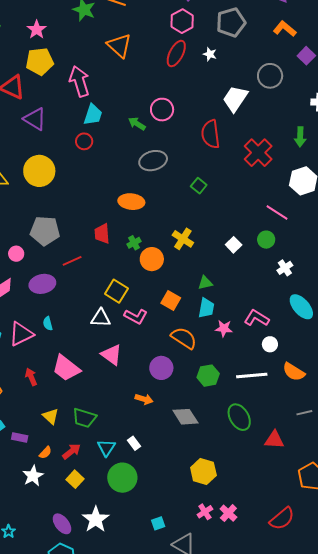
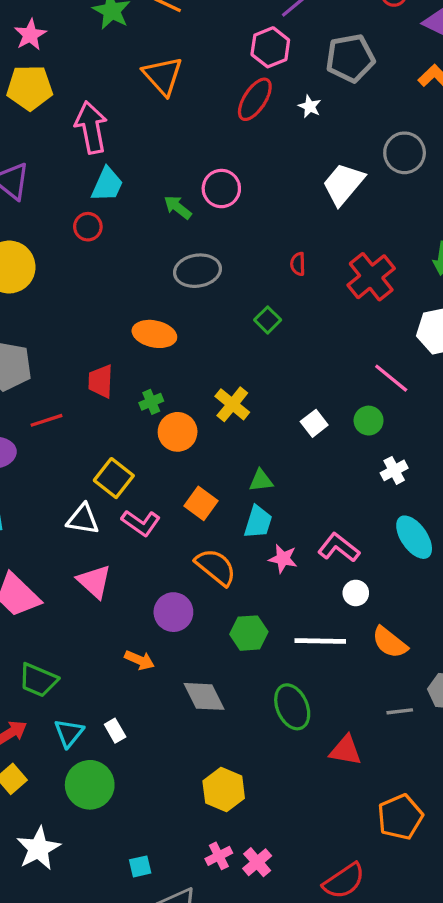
red semicircle: (211, 134) -> (298, 264), moved, size x0.5

